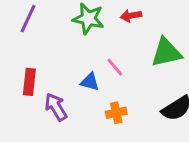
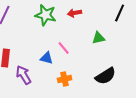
green triangle: (166, 52) -> (99, 38), size x0.6

